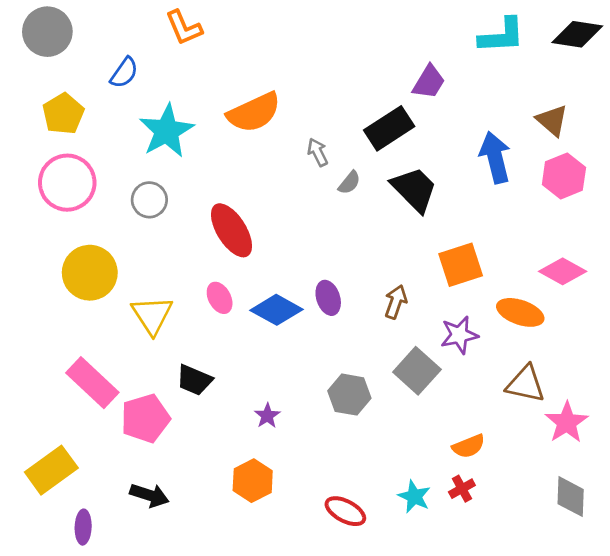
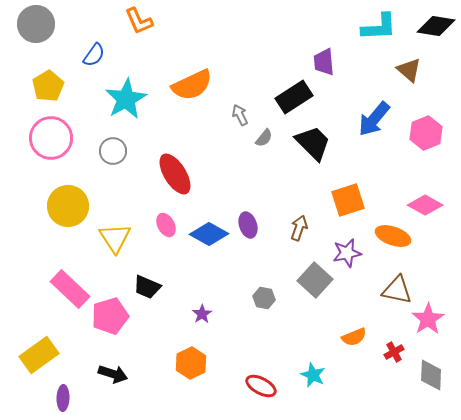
purple trapezoid: (429, 82) -> (324, 62), turned 144
brown triangle: (552, 120) -> (409, 70), moved
blue arrow: (495, 157) -> (374, 119), turned -126
gray hexagon: (349, 395) -> (264, 298), size x0.7
red cross: (462, 489) -> (394, 352), moved

